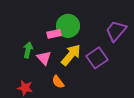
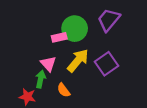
purple trapezoid: (116, 31) -> (109, 20), moved
green arrow: (28, 50) -> (41, 79), moved

